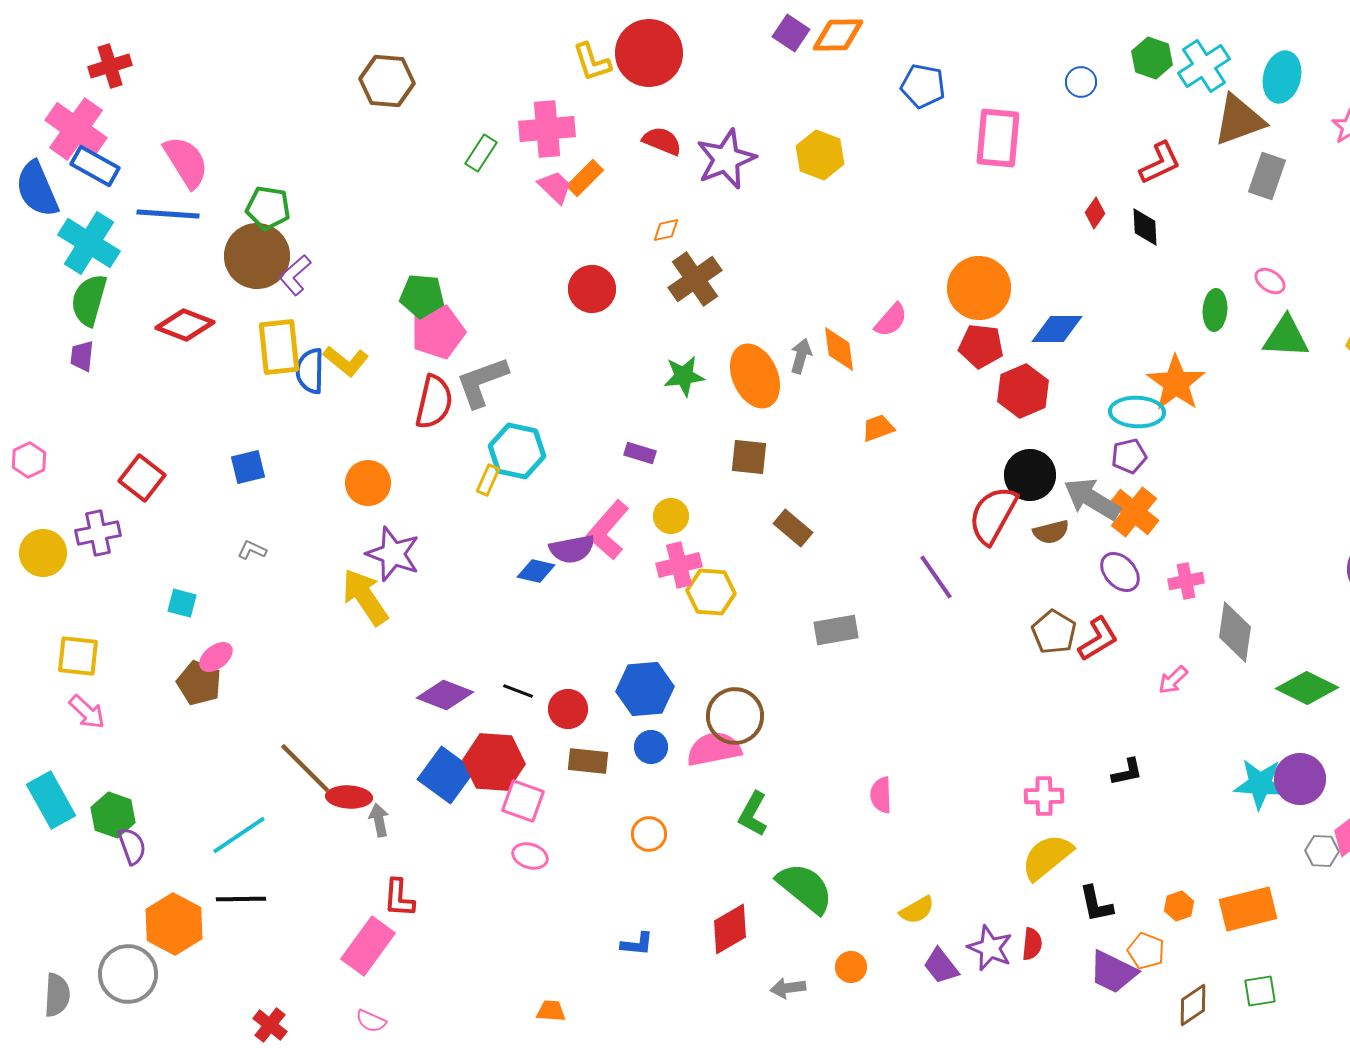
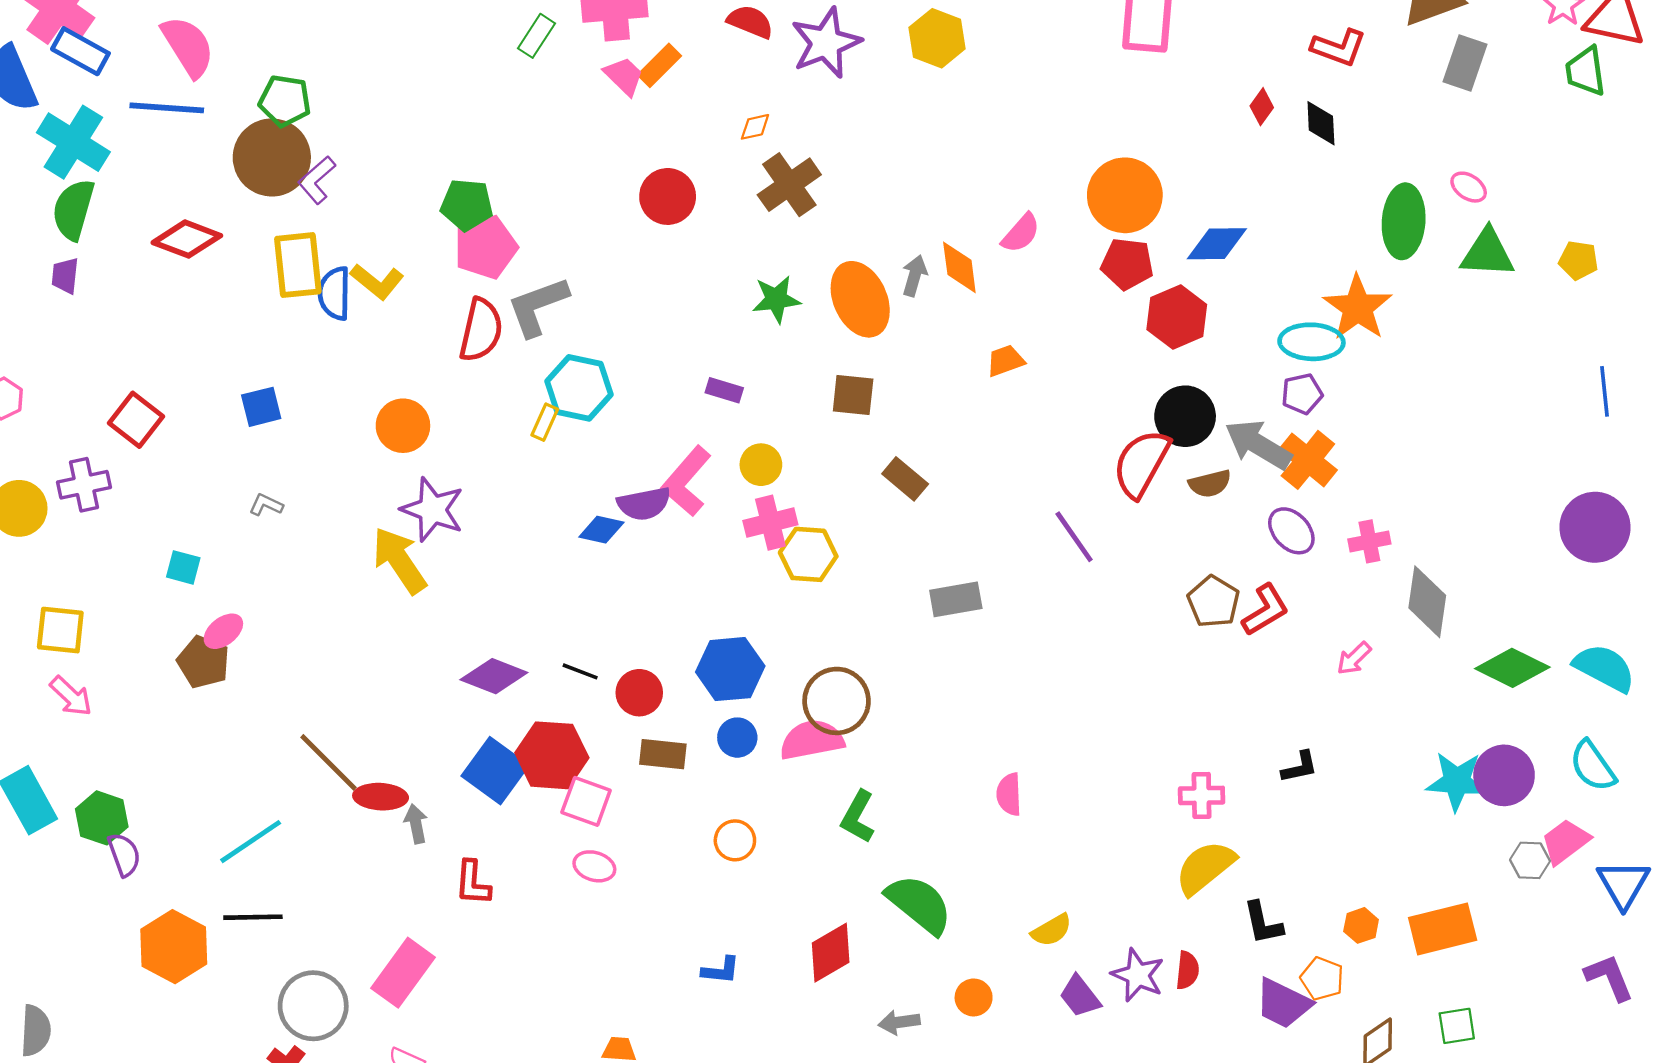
red L-shape: (1160, 163) -> (1339, 48), turned 45
green ellipse: (1215, 310) -> (1404, 221), size x1.5
red L-shape: (399, 898) -> (473, 883), moved
gray circle: (128, 974) -> (313, 1006), moved

